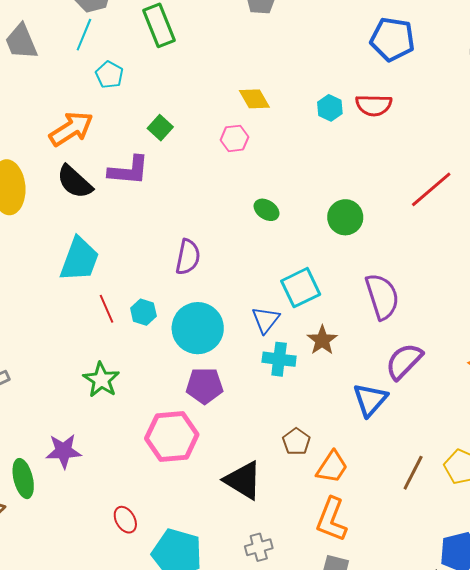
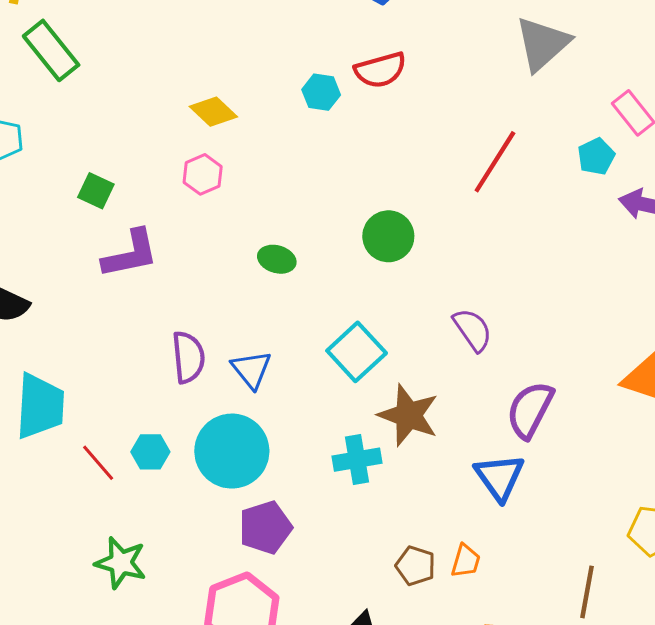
purple L-shape: (129, 171) -> (130, 254), moved
purple semicircle: (382, 296) -> (473, 330), size x0.7
blue triangle: (266, 320) -> (251, 369), moved
brown star: (322, 340) -> (408, 415), size x1.4
orange trapezoid: (332, 467) -> (466, 561), moved, size x0.7
brown line: (413, 473) -> (587, 592), moved

